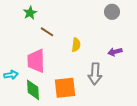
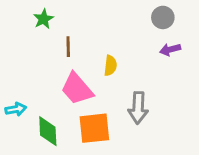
brown line: (47, 32) -> (68, 47), turned 56
purple arrow: (115, 52) -> (170, 50), moved
pink trapezoid: (36, 61) -> (77, 89), moved, turned -40

